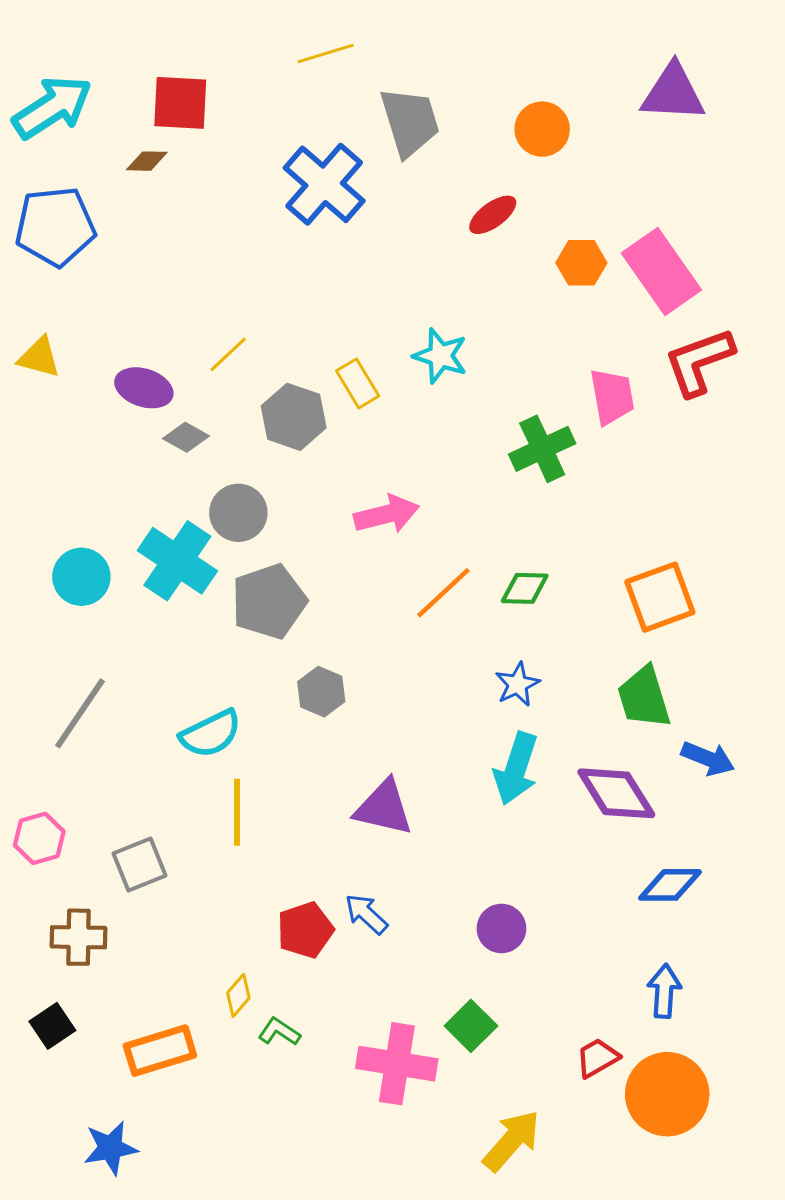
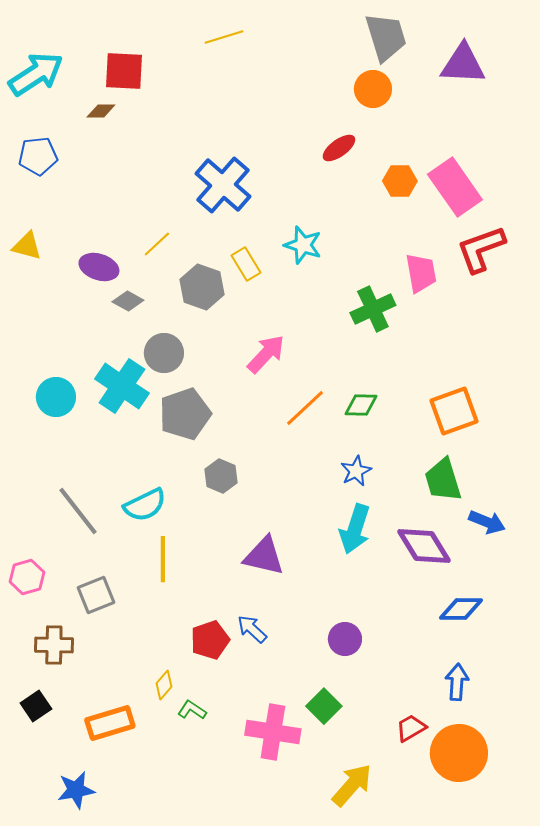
gray trapezoid: (410, 122) -> (386, 37), moved
blue cross: (324, 184) -> (223, 185), moved
blue pentagon: (55, 226) -> (38, 156), size x0.7
pink arrow: (387, 514) -> (266, 354), turned -33
gray line: (80, 713) -> (78, 511), moved, turned -72

